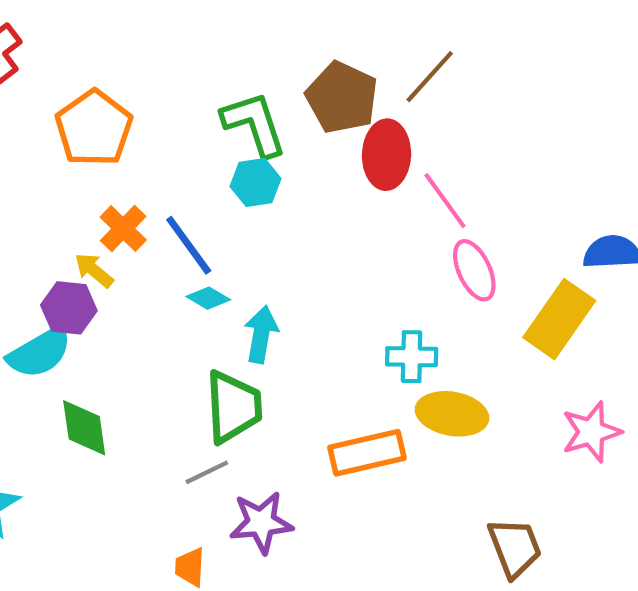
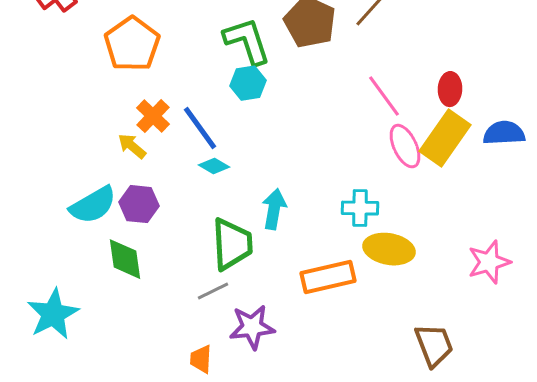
red ellipse: (387, 155) -> (450, 89), moved, size x0.7
purple hexagon: (69, 308) -> (139, 204), moved
yellow rectangle: (559, 319) -> (445, 138), moved
cyan arrow: (261, 334) -> (274, 209), moved

